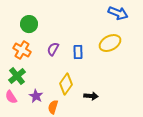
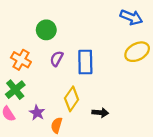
green circle: (29, 24) -> (46, 30), moved
yellow ellipse: (110, 43) -> (137, 52), moved
blue rectangle: (78, 52) -> (85, 62), size x1.5

